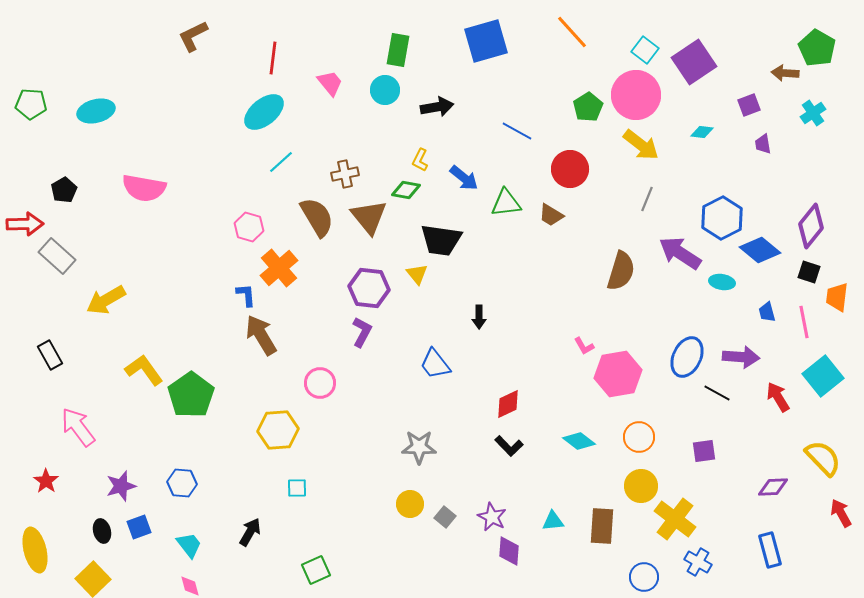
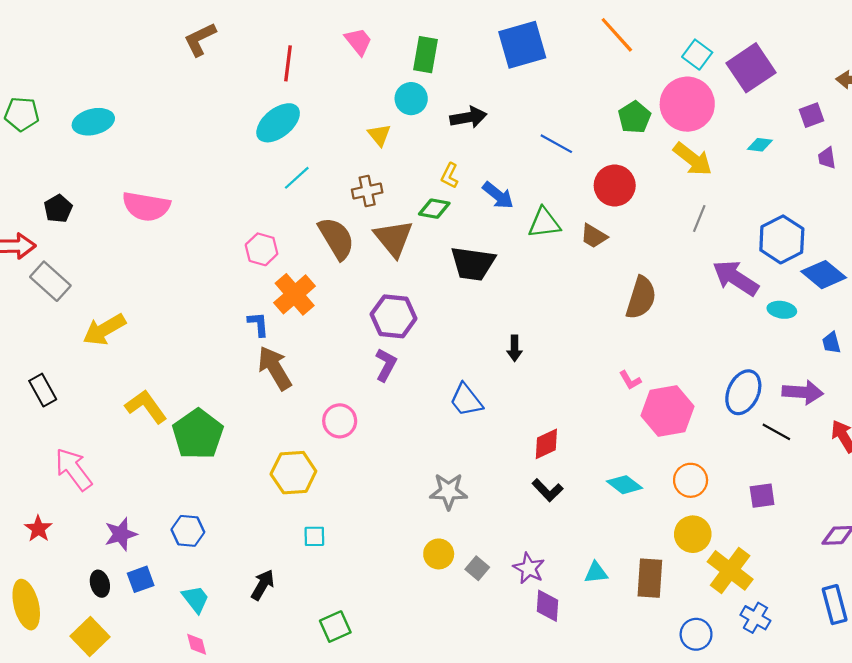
pink trapezoid: (330, 83) -> (358, 41), moved
brown semicircle: (621, 271) -> (641, 298), moved
yellow triangle: (417, 274) -> (379, 135), moved

